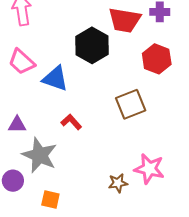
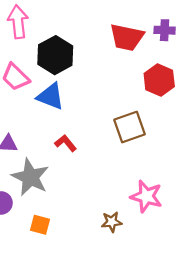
black hexagon: (92, 45) -> (55, 55), moved
brown star: (118, 183) -> (112, 222), moved

